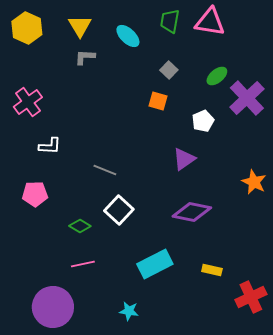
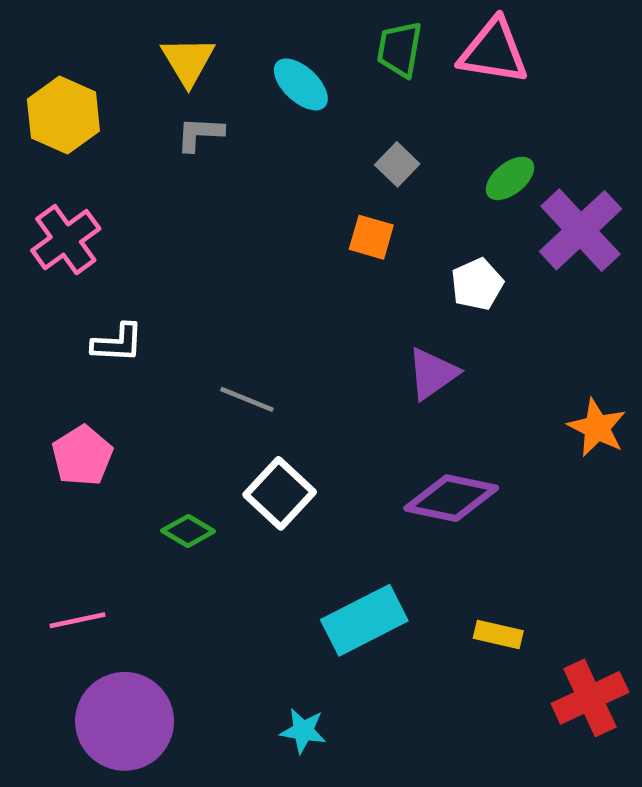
yellow hexagon: (27, 28) -> (63, 115), moved
pink pentagon: (35, 194) -> (82, 456), turned -30
pink line: (83, 264) -> (78, 620), moved

